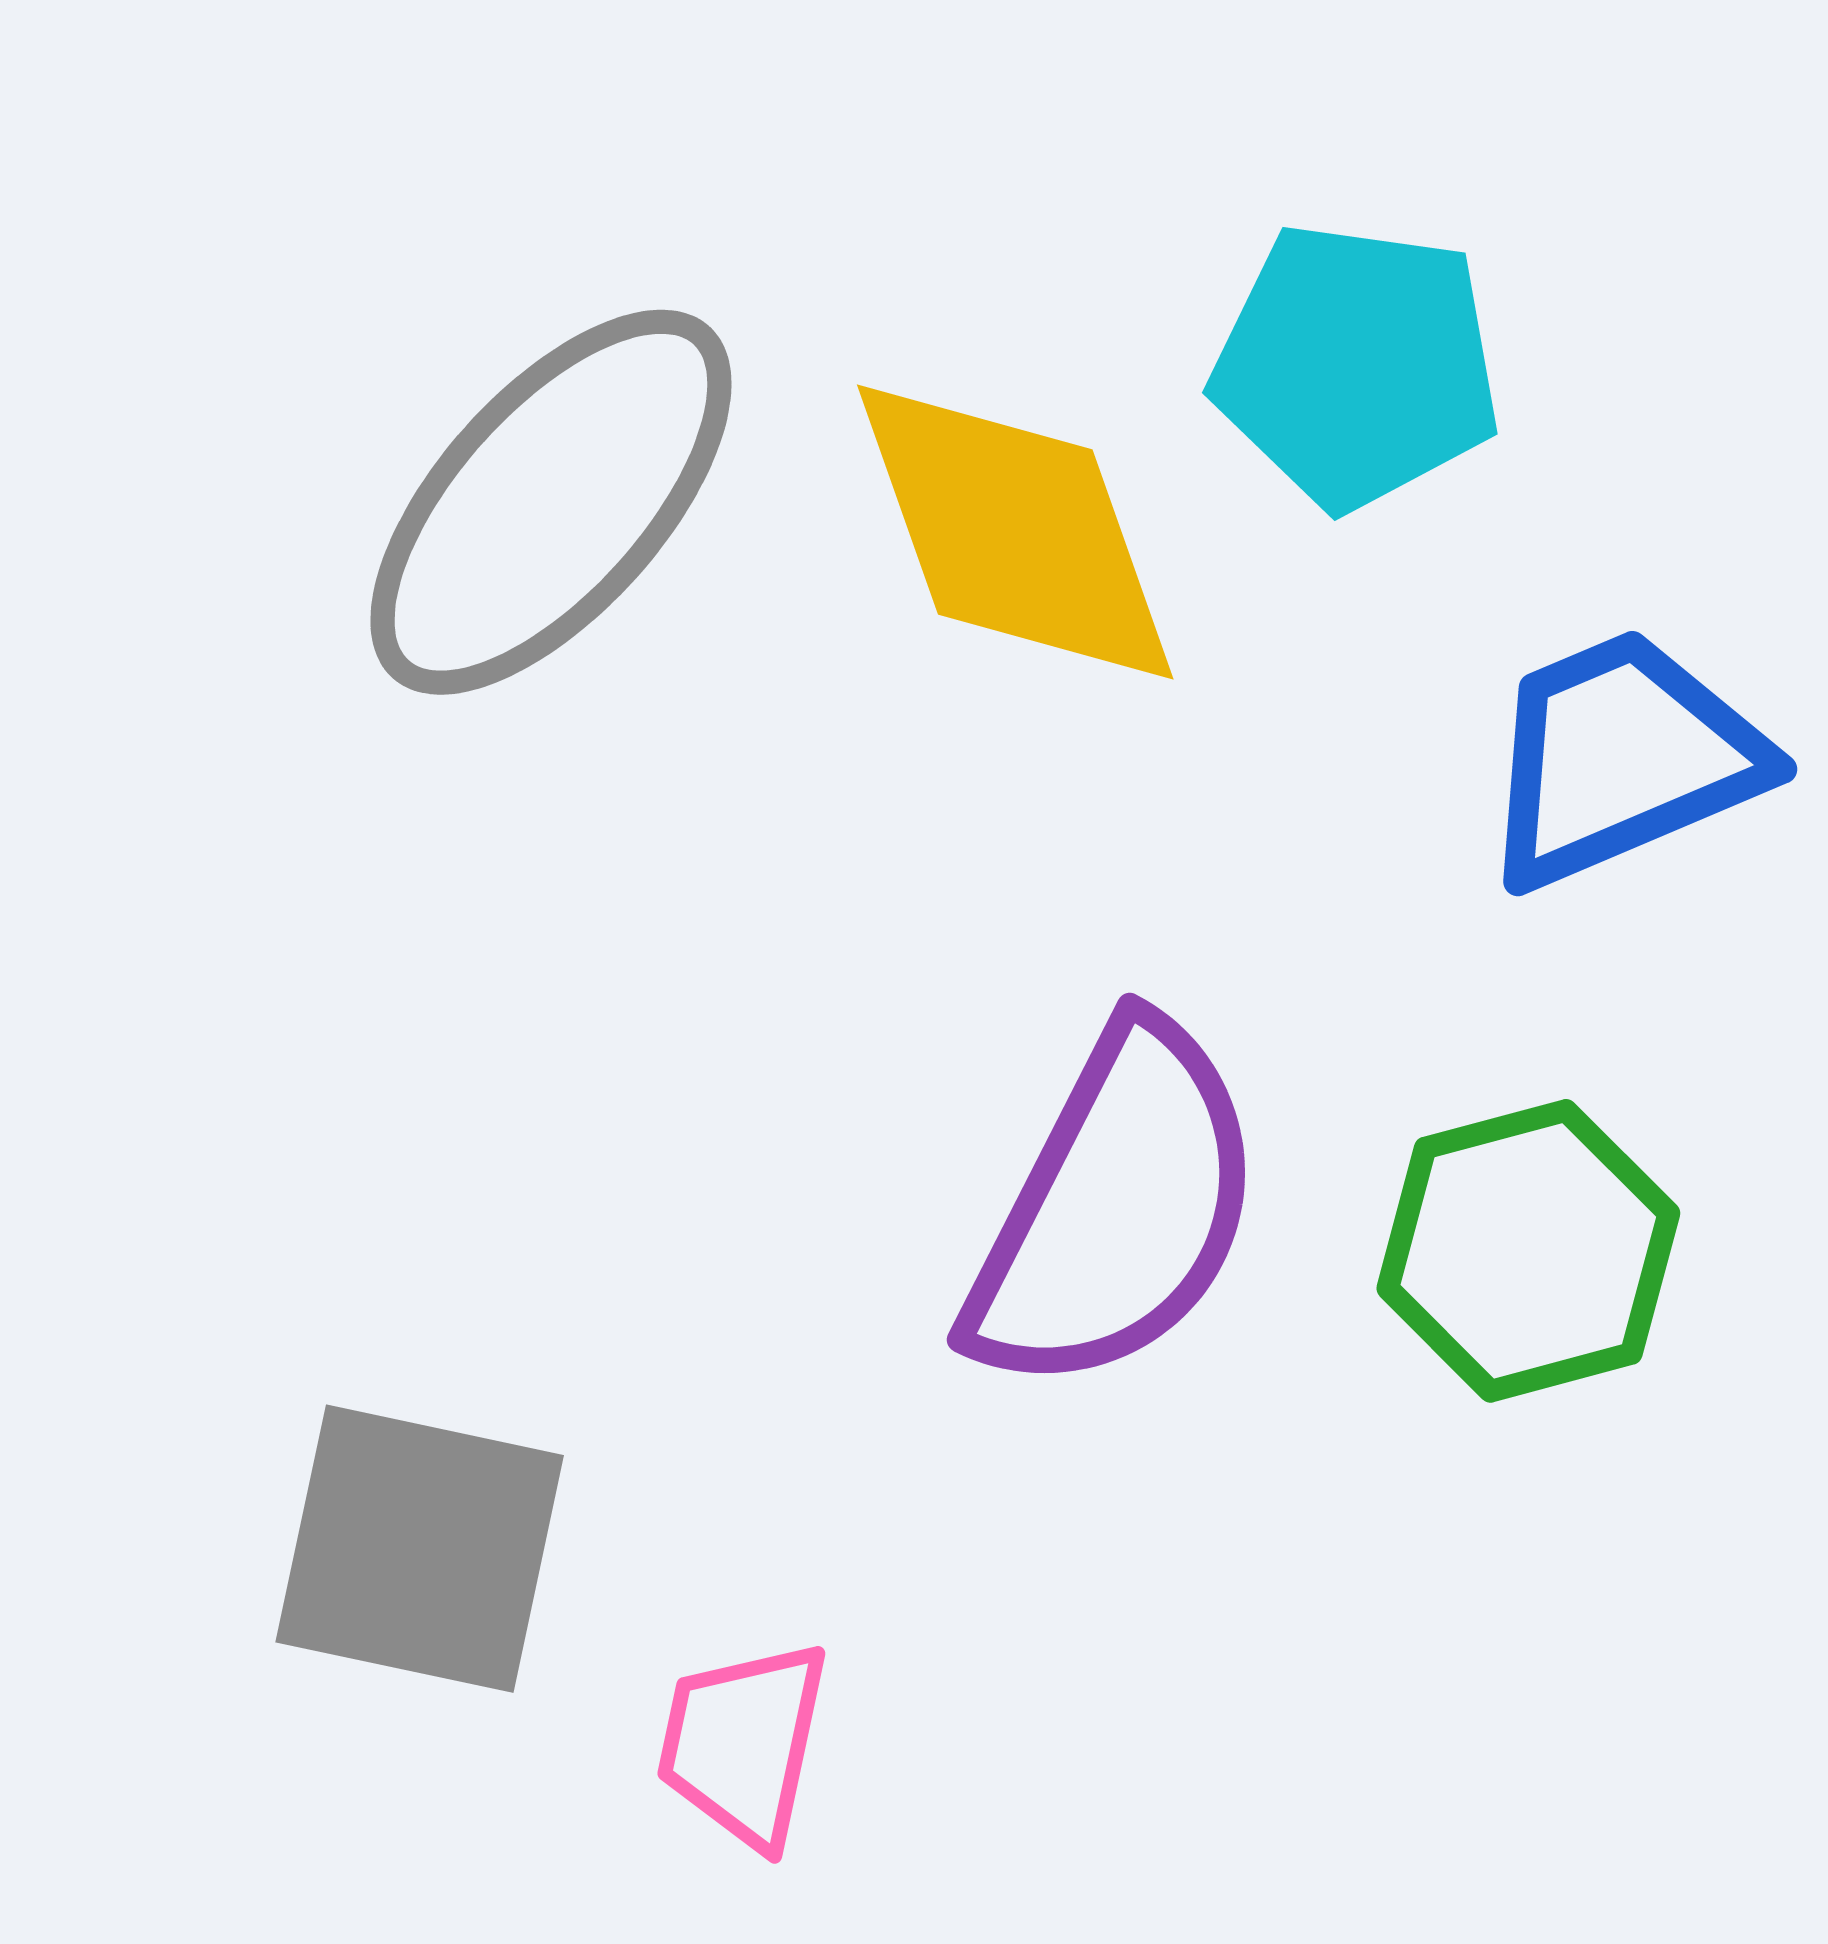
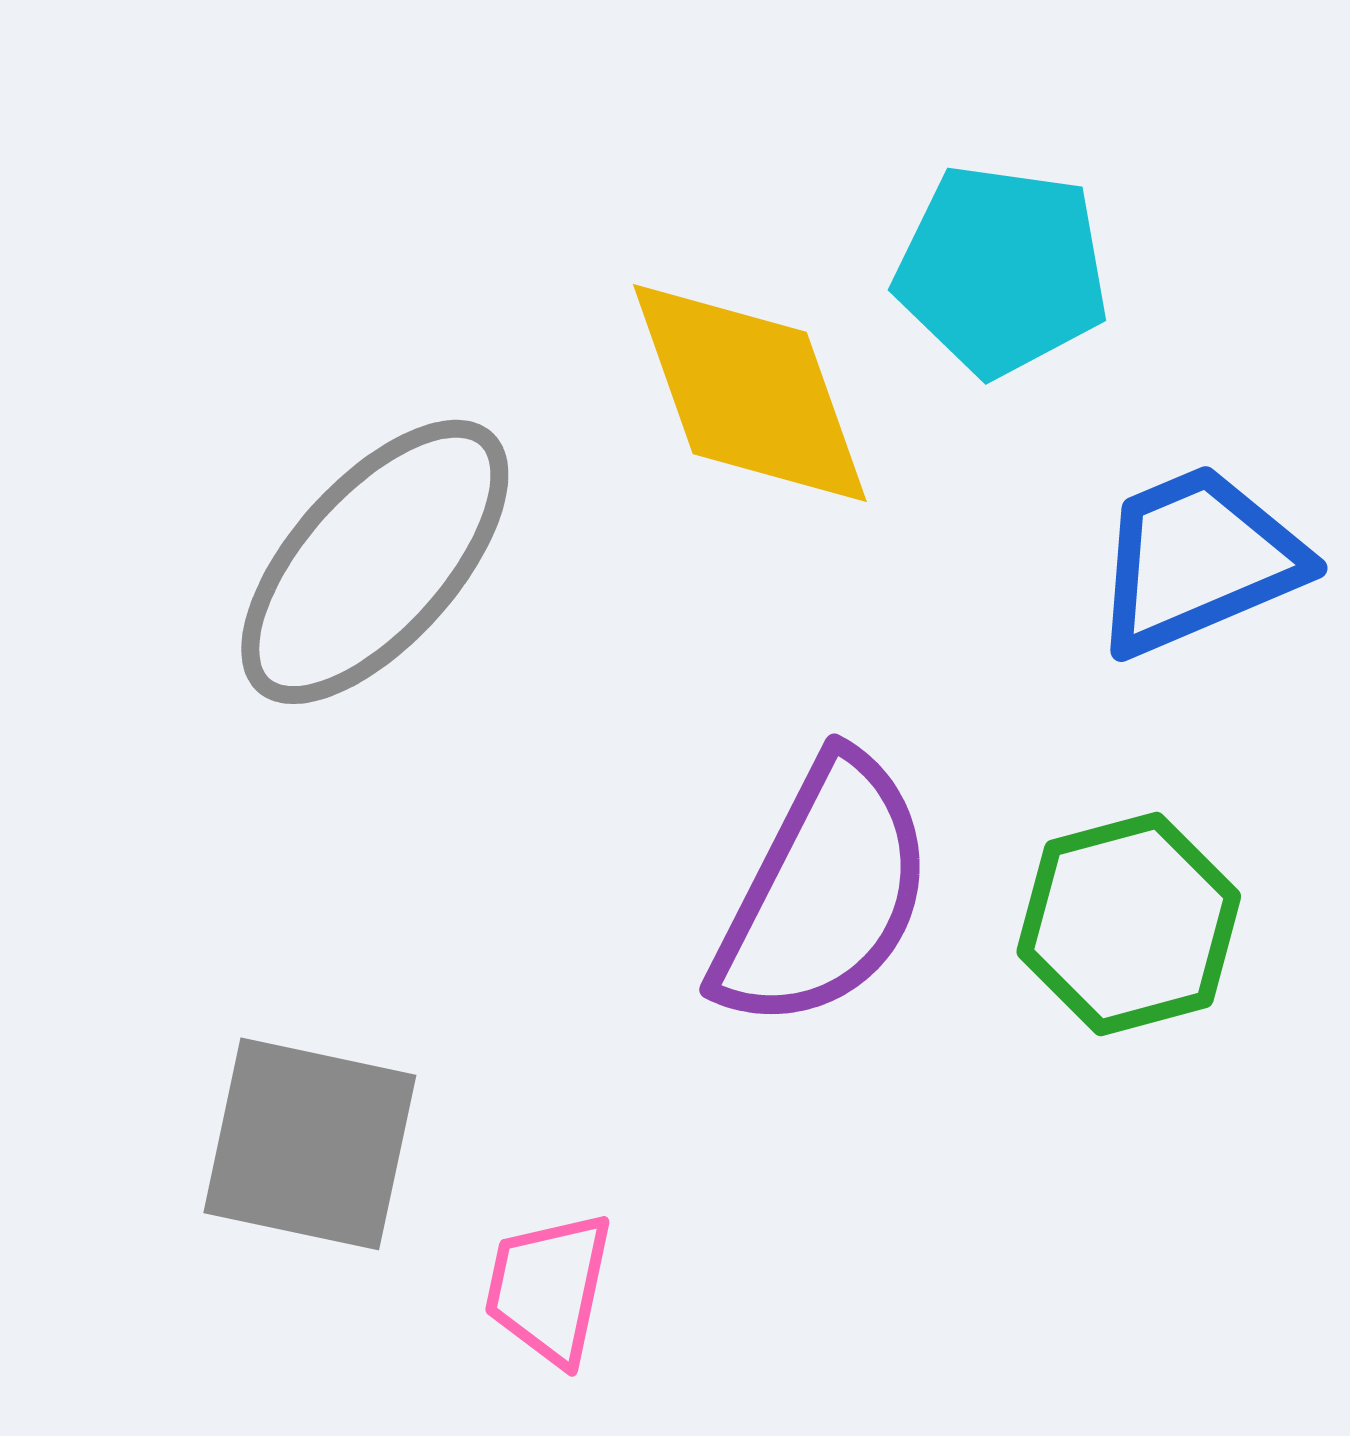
gray ellipse: (551, 502) -> (375, 562), moved

